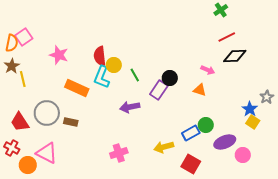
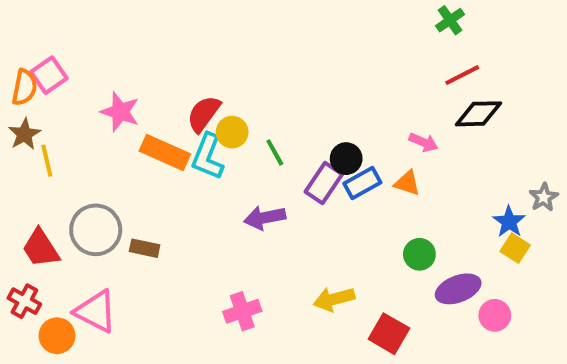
red semicircle: (100, 56) -> (204, 114), turned 42
orange rectangle: (77, 88) -> (165, 152), moved
blue rectangle: (191, 133) -> (362, 183), moved

